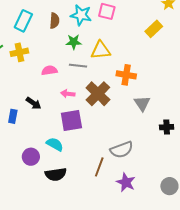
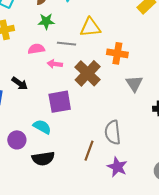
green star: (74, 42) -> (46, 21), moved
pink arrow: (68, 94) -> (55, 64), moved
gray semicircle: (122, 150) -> (113, 132), turned 105

